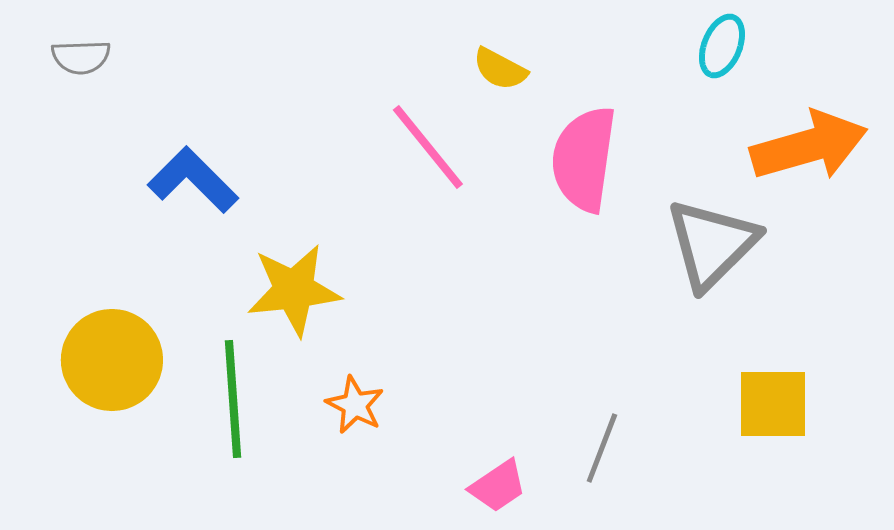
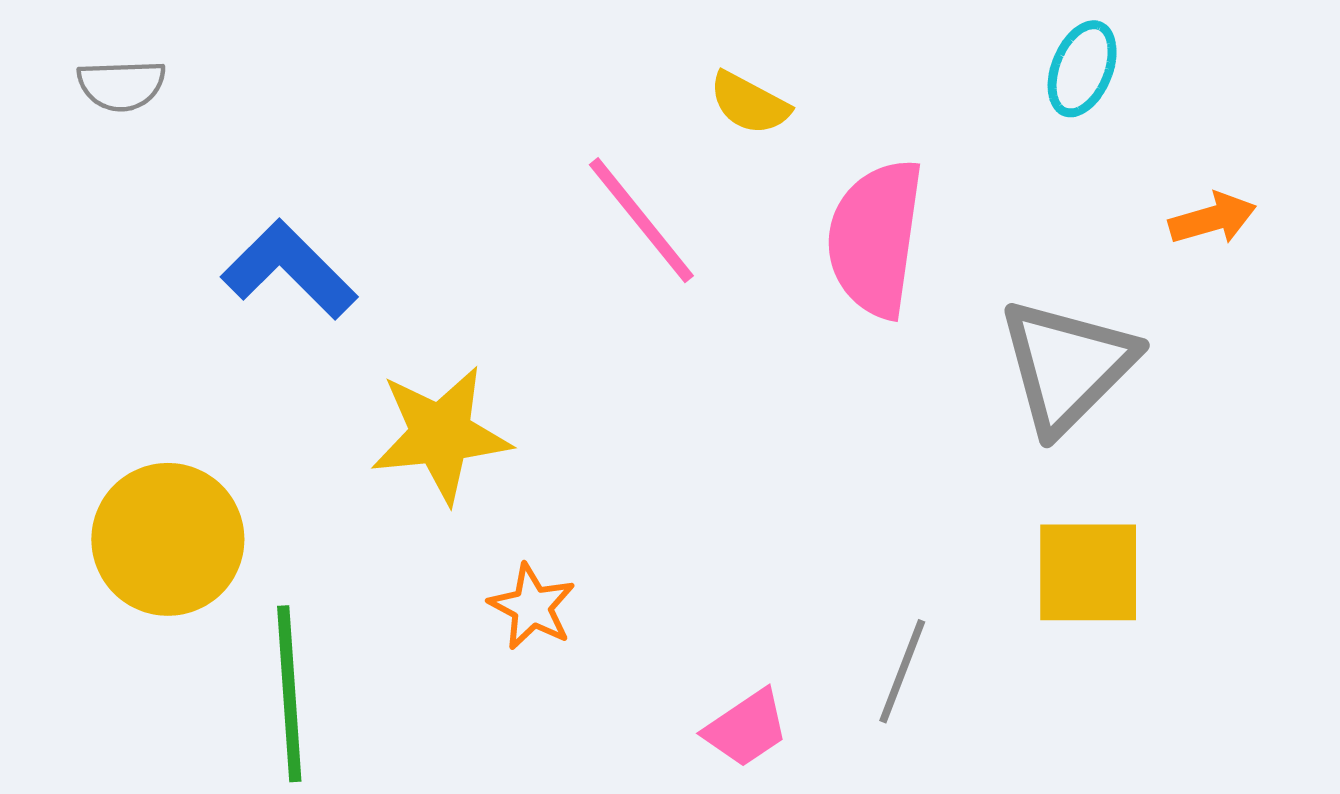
orange arrow: (809, 146) -> (1212, 219), size x0.5
green line: (233, 399) -> (289, 694), moved
yellow square: (773, 404) -> (1088, 572), moved

